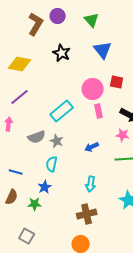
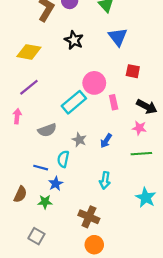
pink circle: (93, 89) -> (94, 83), moved
gray star: (57, 141) -> (79, 140), moved
blue arrow: (92, 147) -> (106, 141), turned -32
blue line: (16, 172) -> (41, 168), moved
brown cross: (87, 214) -> (89, 217), moved, turned 36

